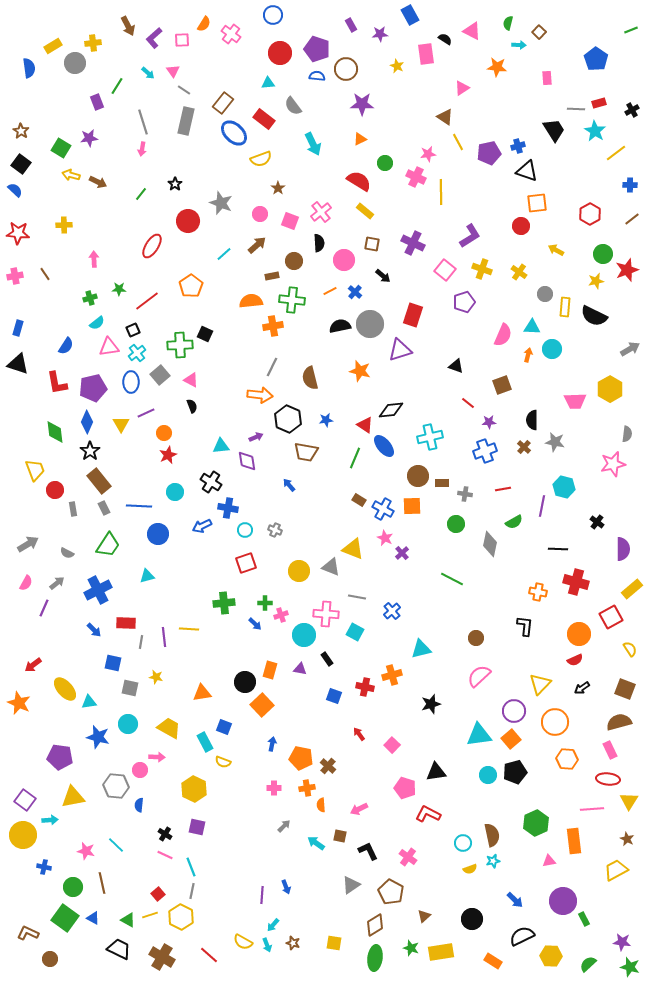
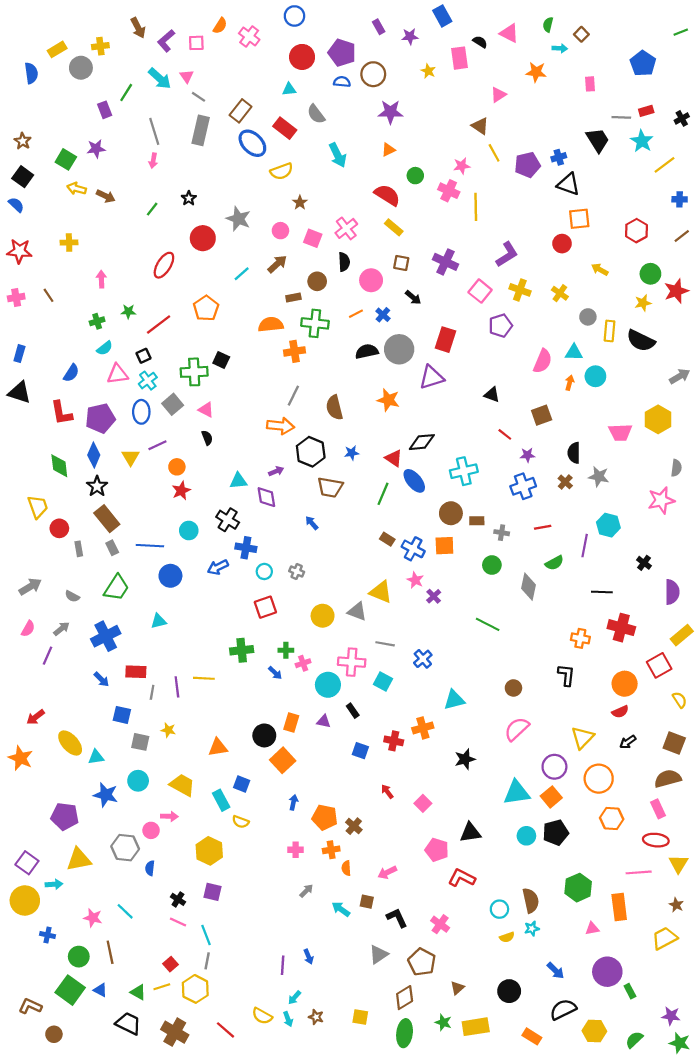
cyan arrow: (148, 73) -> (160, 79), size x1.6

